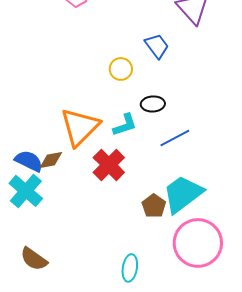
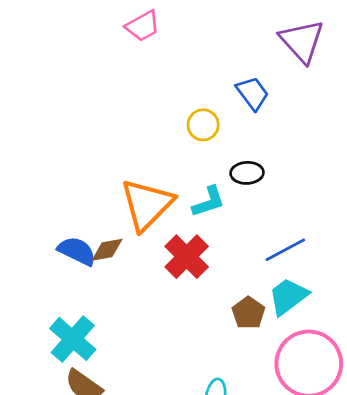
blue line: (175, 138) -> (285, 250), moved
cyan cross: (26, 191) -> (73, 339), moved
cyan trapezoid: (183, 194) -> (288, 296), size x0.7

